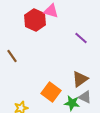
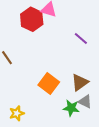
orange square: (51, 92) -> (49, 83), moved

